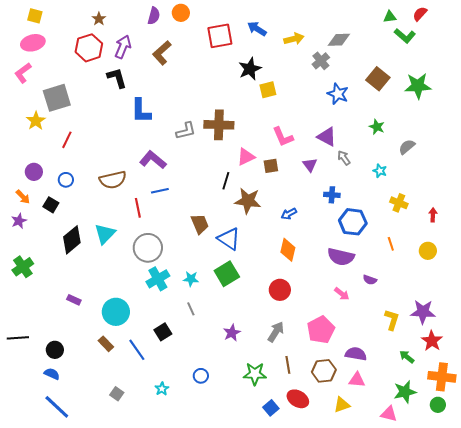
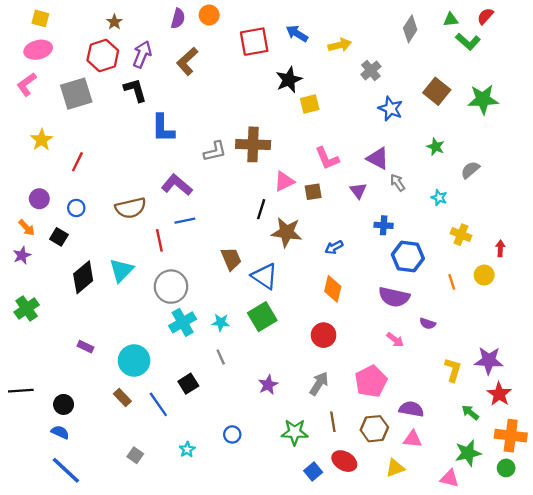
gray diamond: (339, 40) -> (410, 29), moved, turned -55
gray square: (57, 98) -> (76, 94), moved
yellow circle: (428, 251) -> (484, 275), moved

